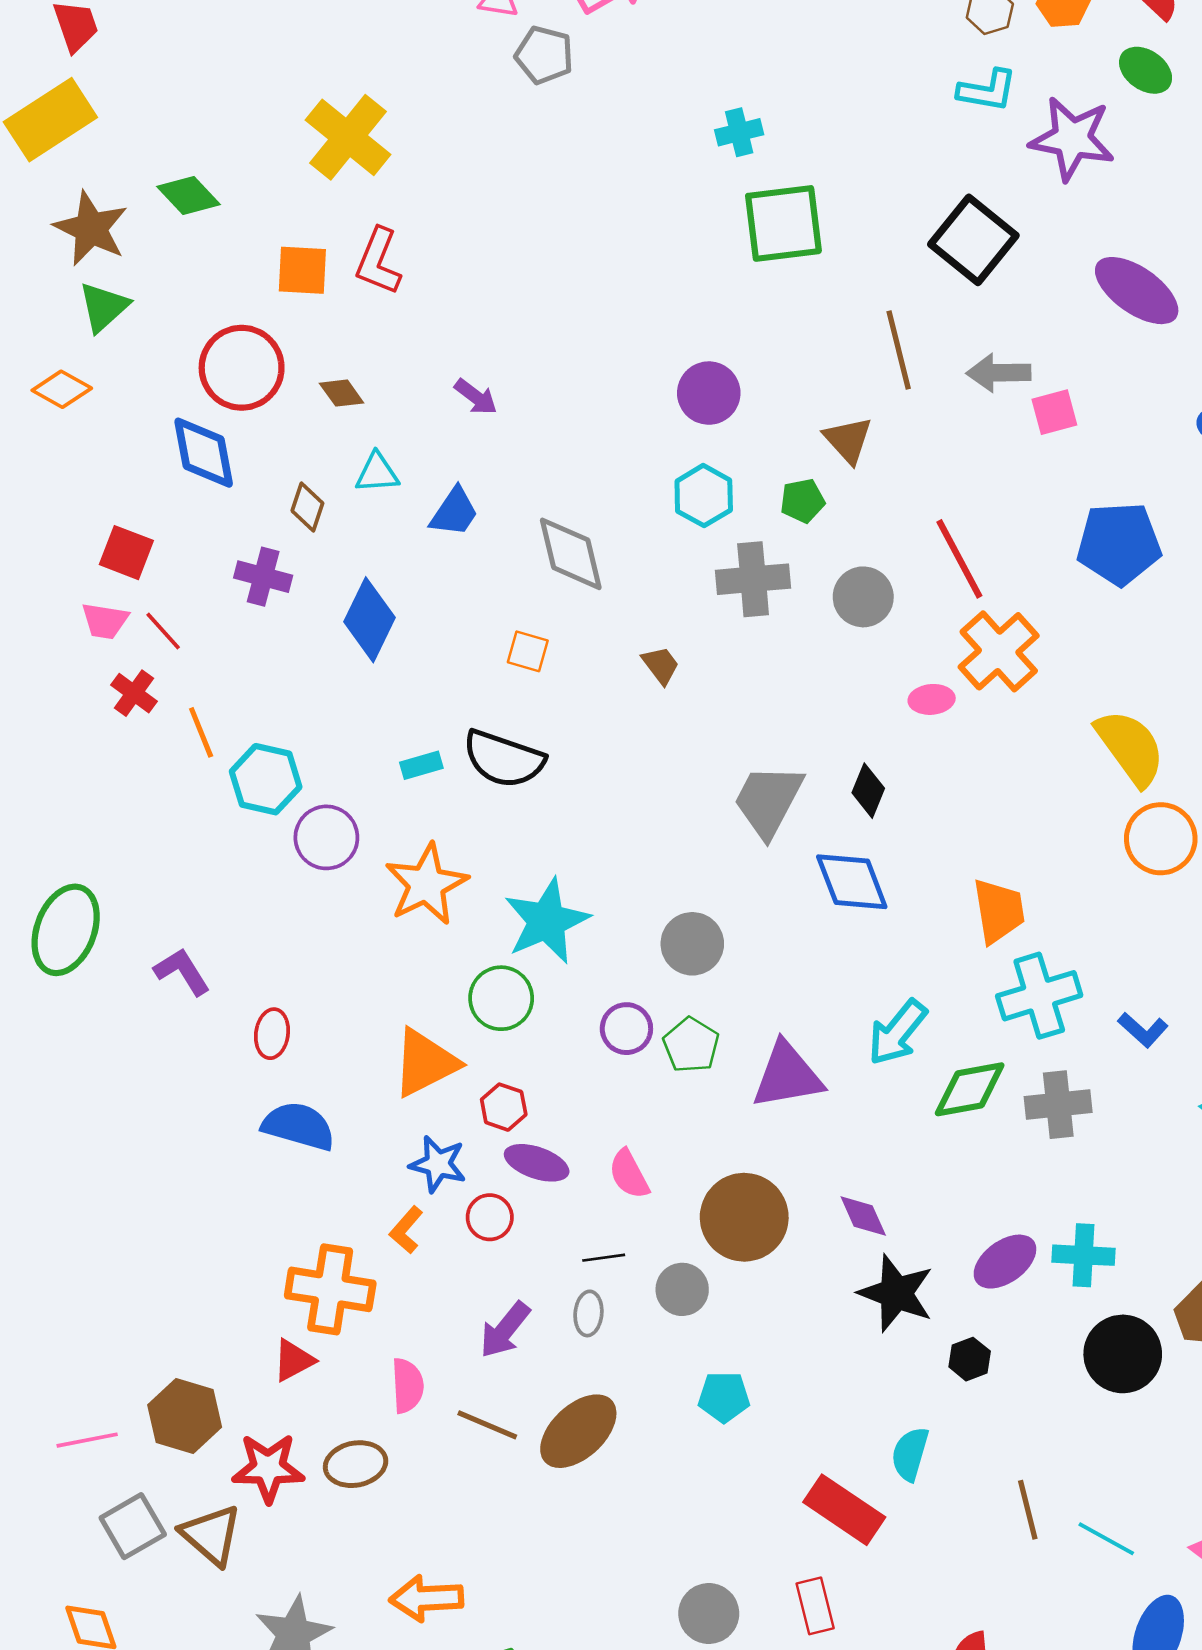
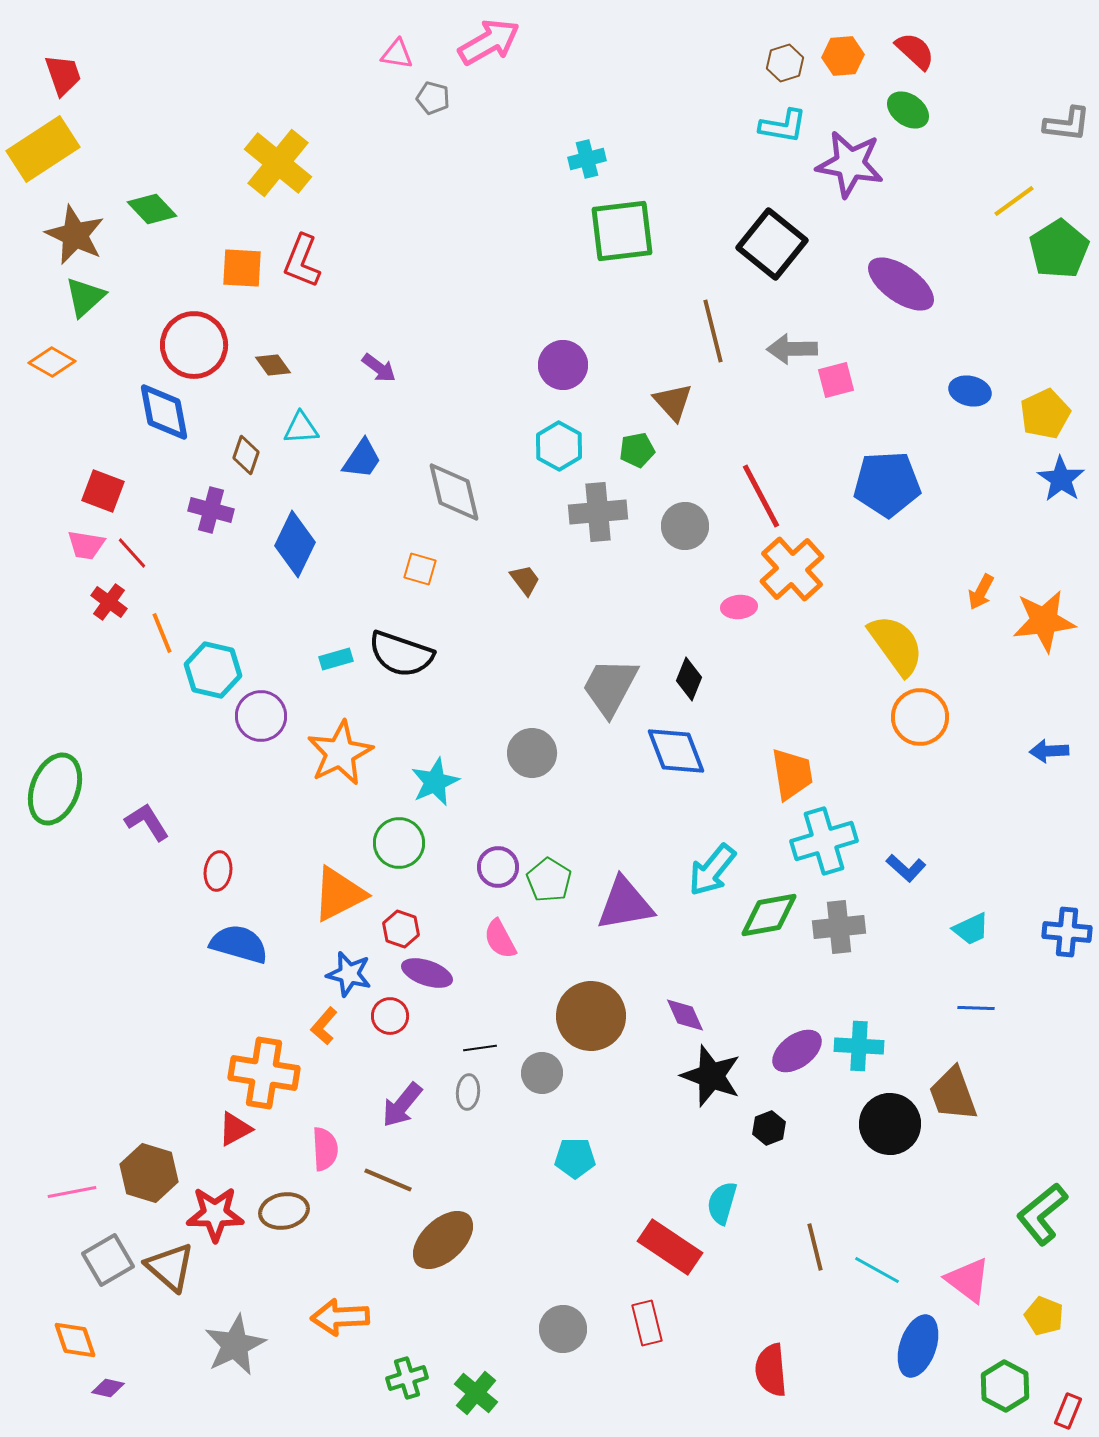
gray pentagon: (544, 55) -> (433, 98), size x0.7
cyan star: (547, 921) -> (435, 782), size x0.7
gray circle: (692, 944) -> (532, 753), moved
pink semicircle: (629, 1174) -> (500, 939), moved
brown ellipse: (578, 1431) -> (443, 1240), moved

